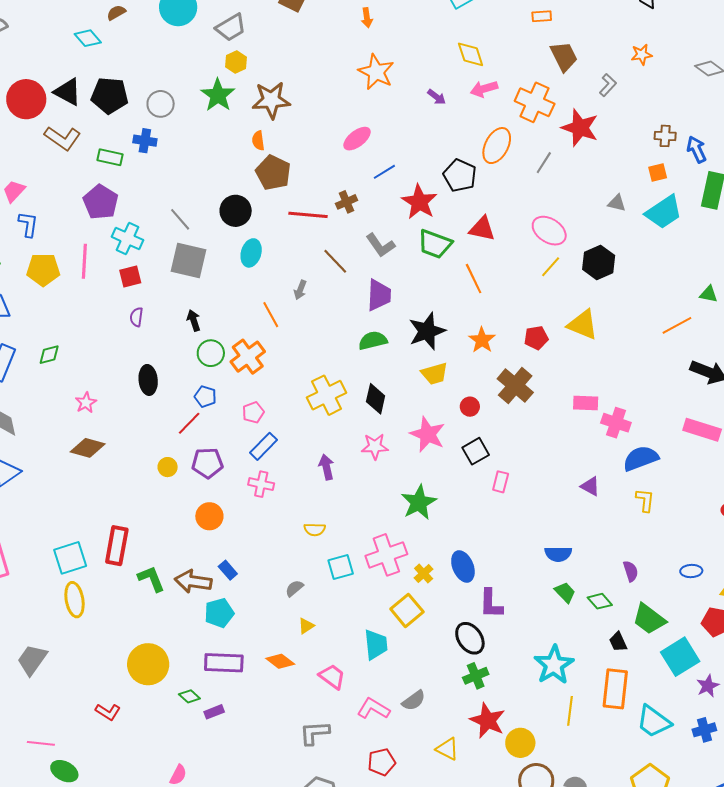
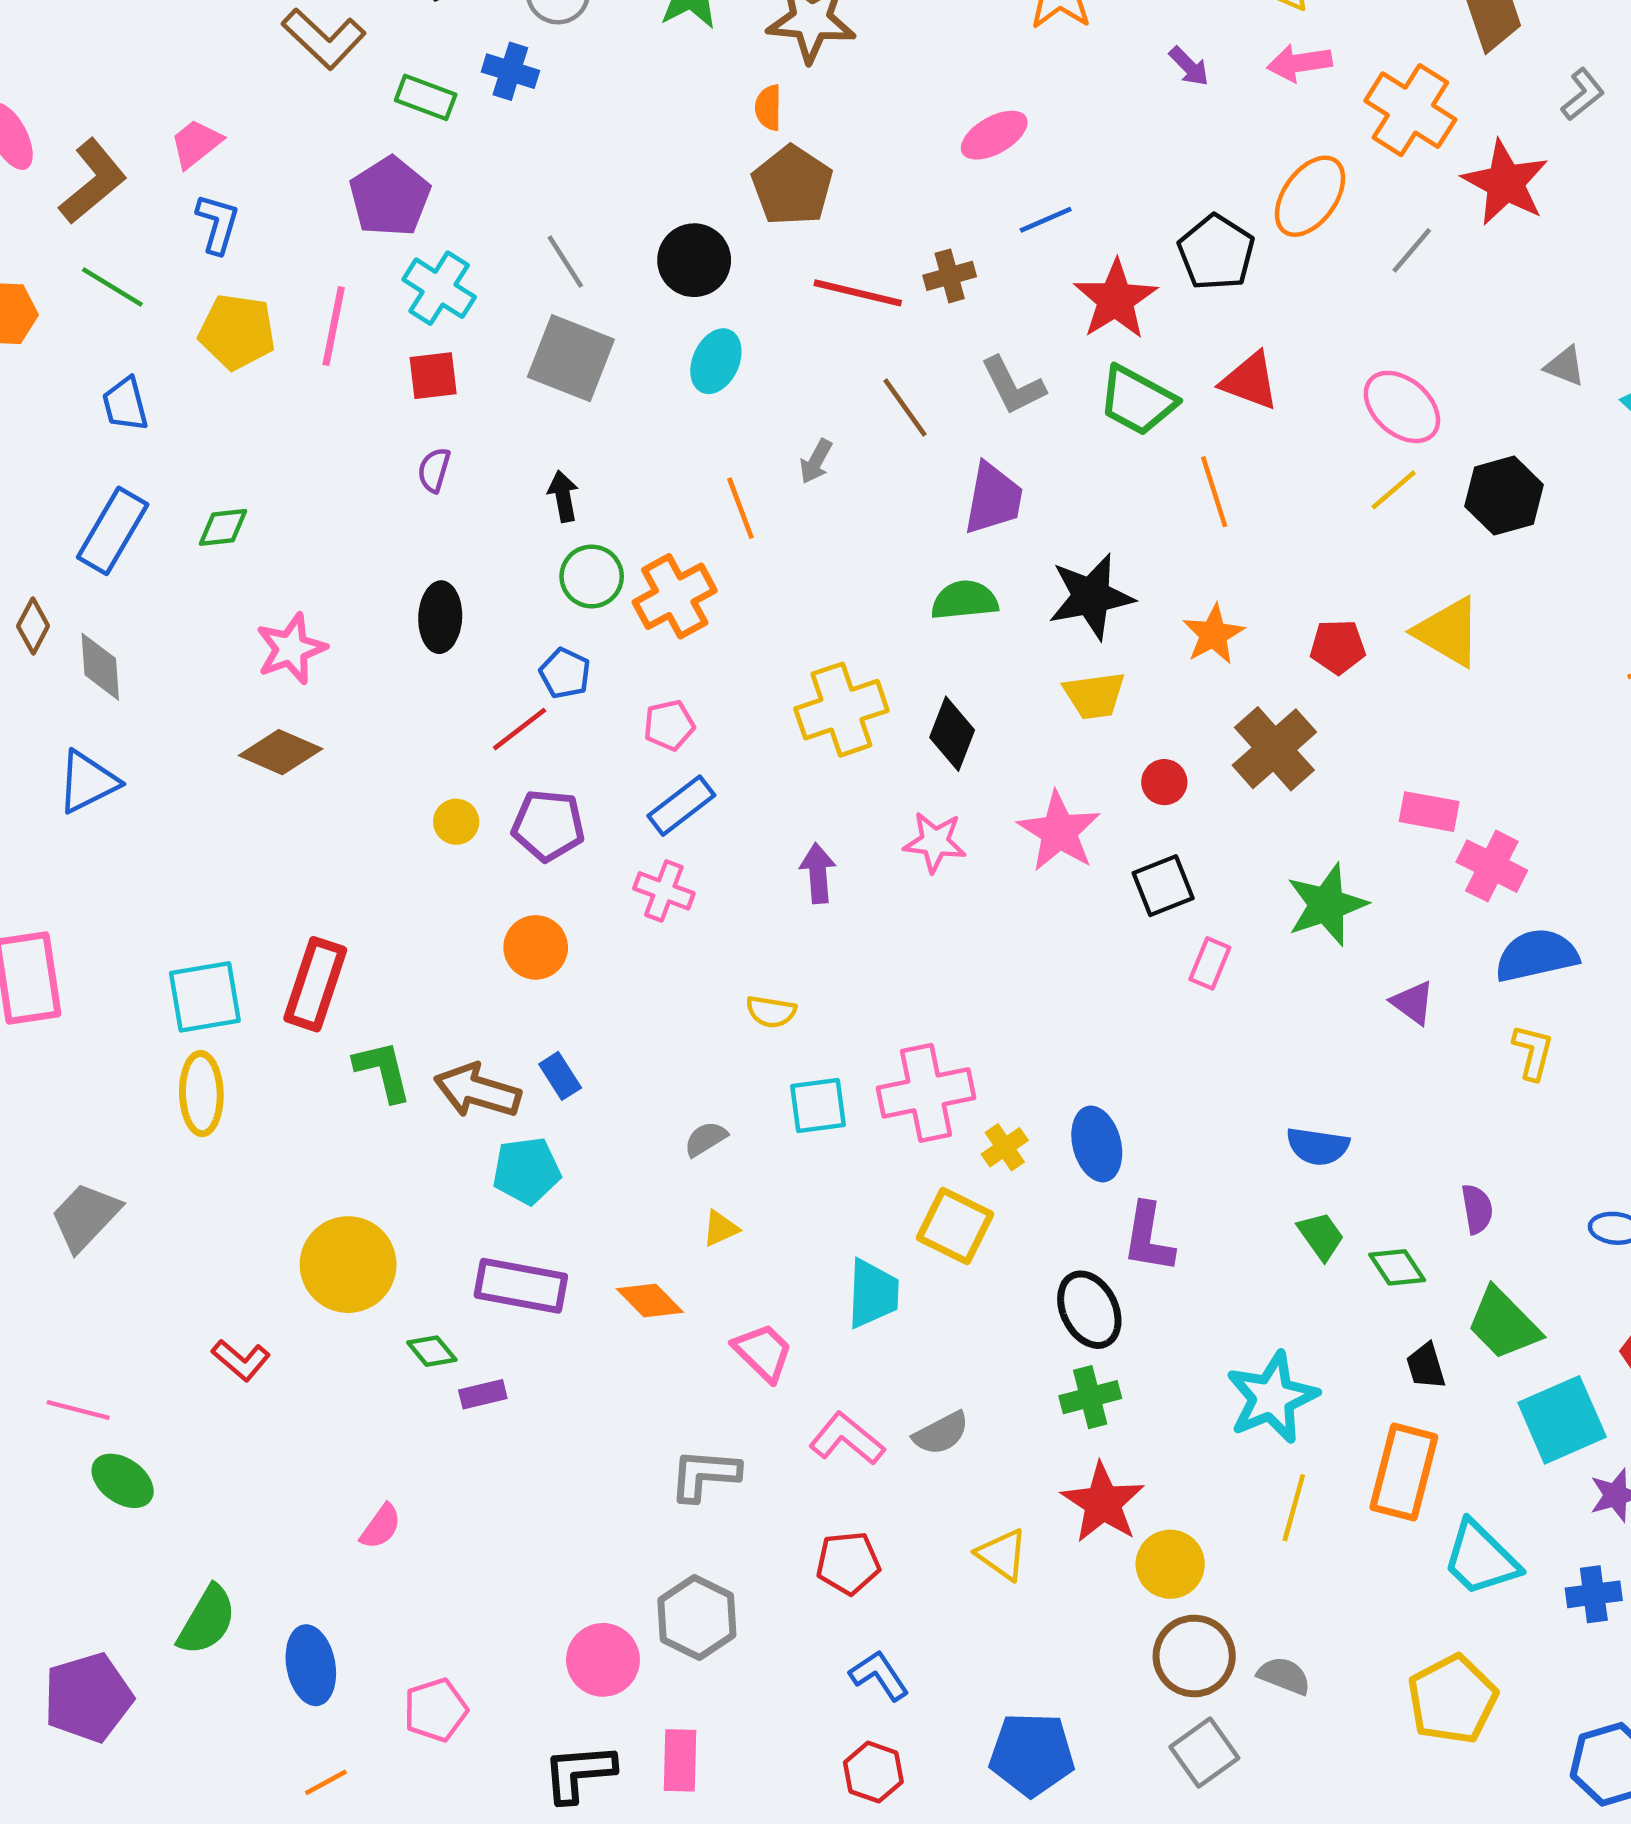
pink star: (86, 403) -> (291, 649), size x1.4
green star: (419, 502) -> (1327, 905), moved
yellow square: (407, 610) -> (955, 1226), turned -32

